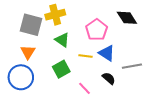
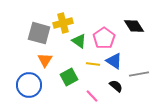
green triangle: (62, 40) -> (79, 41), moved
orange triangle: (28, 52) -> (45, 60), moved

